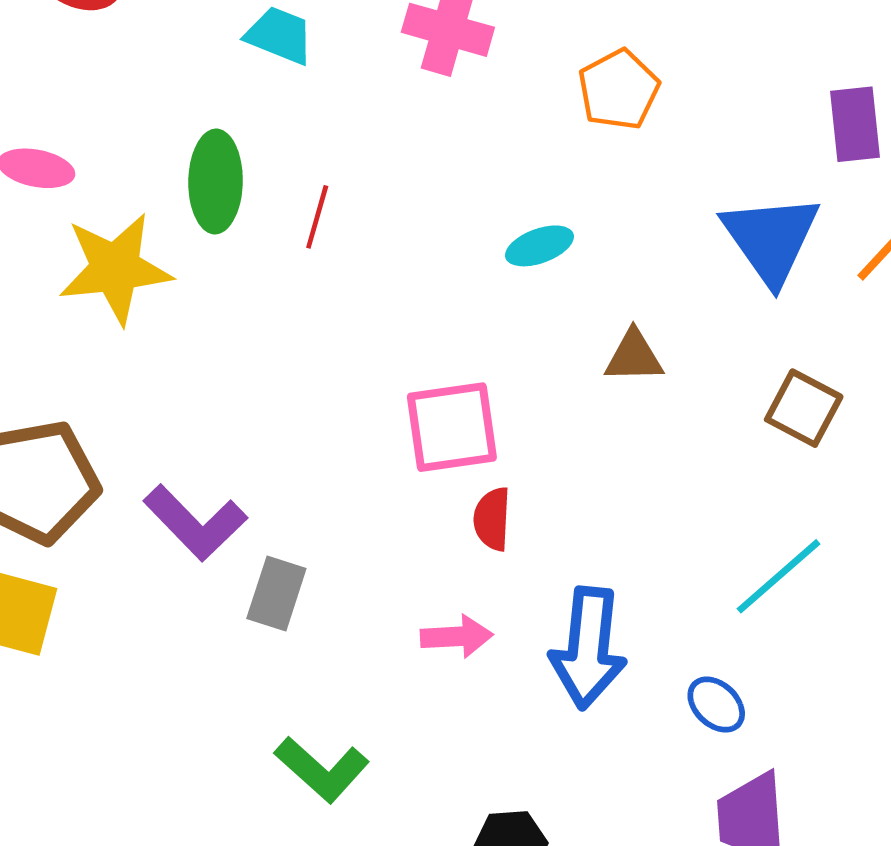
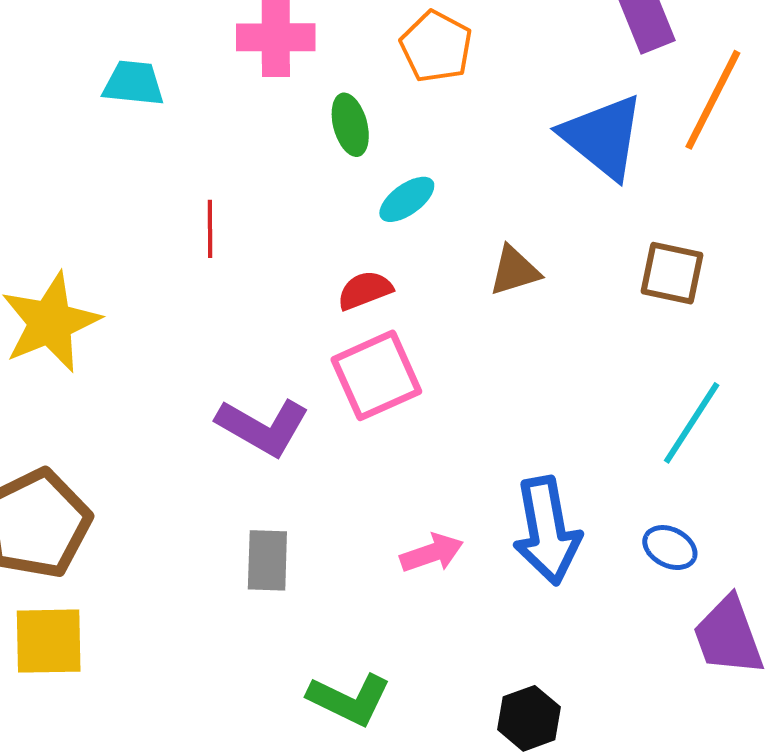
green ellipse: (216, 182) -> (350, 125), moved, size x0.7
red semicircle: (492, 519) -> (365, 290), moved, turned 82
purple L-shape: (195, 523) -> (263, 427), moved

